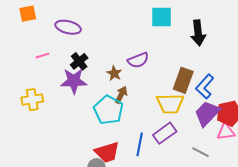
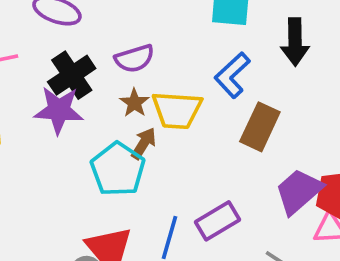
purple semicircle: (138, 60) -> (134, 58), moved
black cross: (79, 61) -> (72, 75), size x1.4
blue L-shape: (205, 86) -> (232, 75), moved
yellow trapezoid: (170, 104) -> (177, 110), moved

